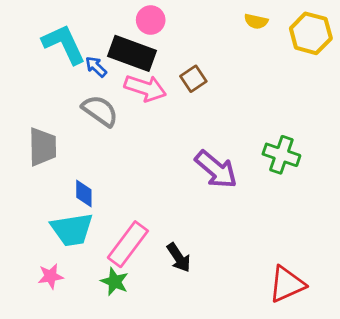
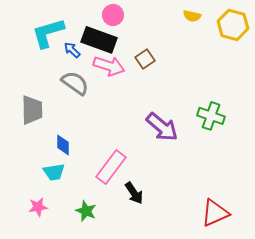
cyan L-shape: (64, 44) -> (48, 33), turned -81
cyan trapezoid: (72, 230) -> (54, 172), size x0.7
pink rectangle: (128, 244) -> (111, 167), moved

